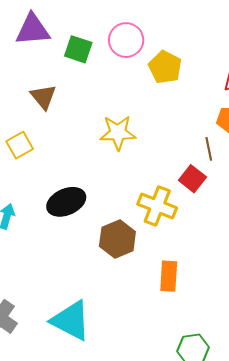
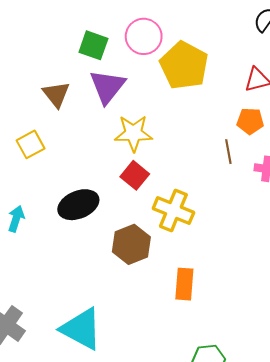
purple triangle: (33, 30) -> (107, 87), moved, turned -48
yellow pentagon: (165, 67) -> (184, 65), size x1.4
red square: (192, 179) -> (135, 175), moved

